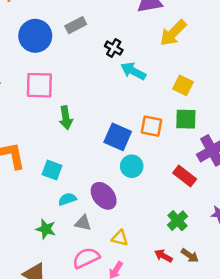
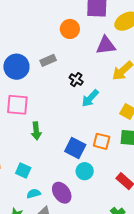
cyan arrow: (133, 71) -> (90, 98), turned -78

